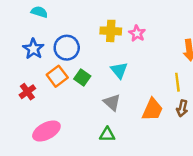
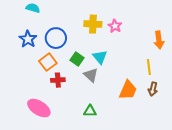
green square: (82, 77) -> (77, 59), moved
red cross: (27, 92) -> (58, 80), moved, turned 32
gray triangle: (112, 102) -> (91, 75), moved
pink ellipse: (46, 131) -> (39, 108), turned 60

